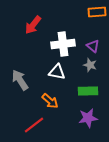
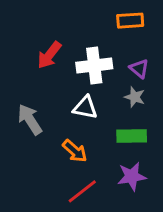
orange rectangle: (97, 12) -> (130, 21), moved
red arrow: (33, 25) -> (49, 55), moved
red line: (34, 125) -> (82, 191), moved

